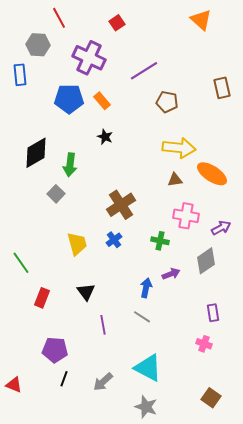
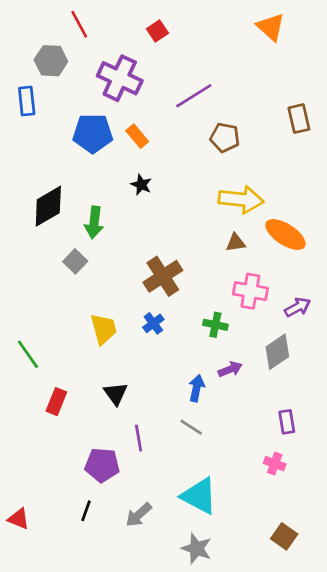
purple pentagon: (55, 350) -> (102, 465), moved

